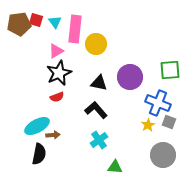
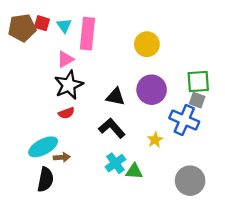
yellow circle: (96, 44) -> (147, 44), moved
gray square: (169, 122) -> (197, 100), moved
yellow star: (148, 125) -> (155, 140), moved
green triangle: (115, 167) -> (134, 171), moved

